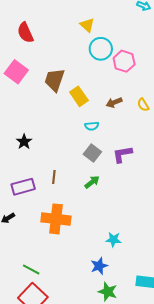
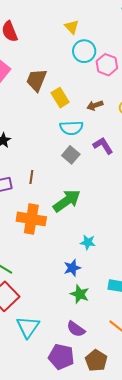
cyan semicircle: (92, 126) -> (71, 128), size x1.6
purple L-shape: (122, 154) -> (103, 146), moved, turned 65
green arrow: (92, 182) -> (67, 201), moved, size x1.8

